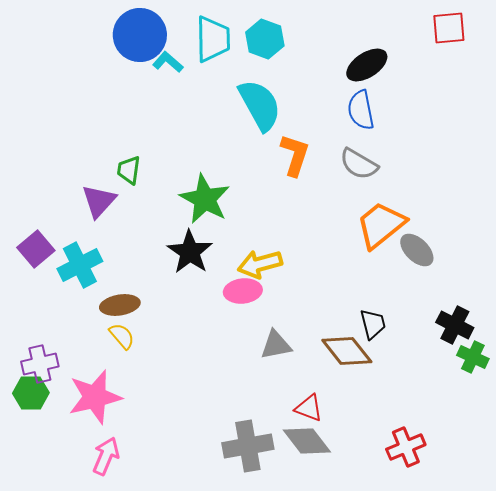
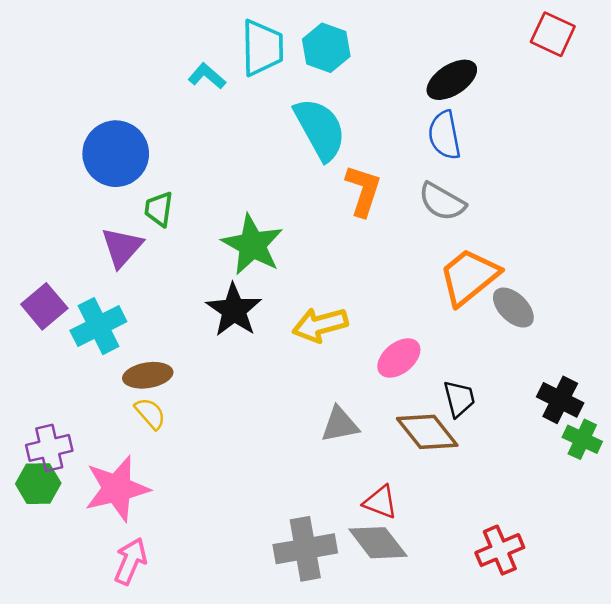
red square: (449, 28) -> (553, 34), turned 30
blue circle: (140, 35) -> (116, 154), moved
pink ellipse: (243, 291) -> (399, 358), moved, turned -33

